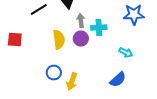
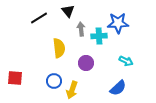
blue star: (134, 15) -> (118, 23), moved
purple circle: (81, 39) -> (86, 63), moved
red square: (15, 40) -> (15, 78), moved

